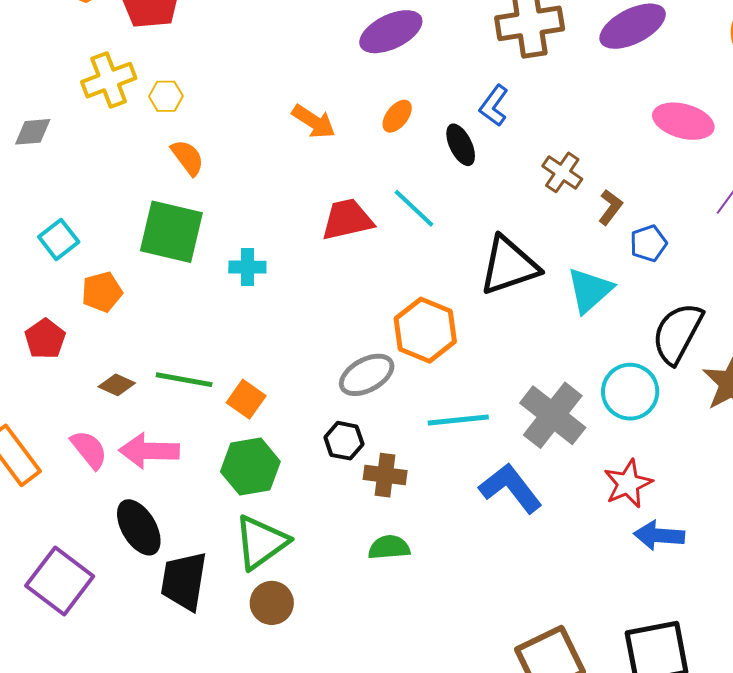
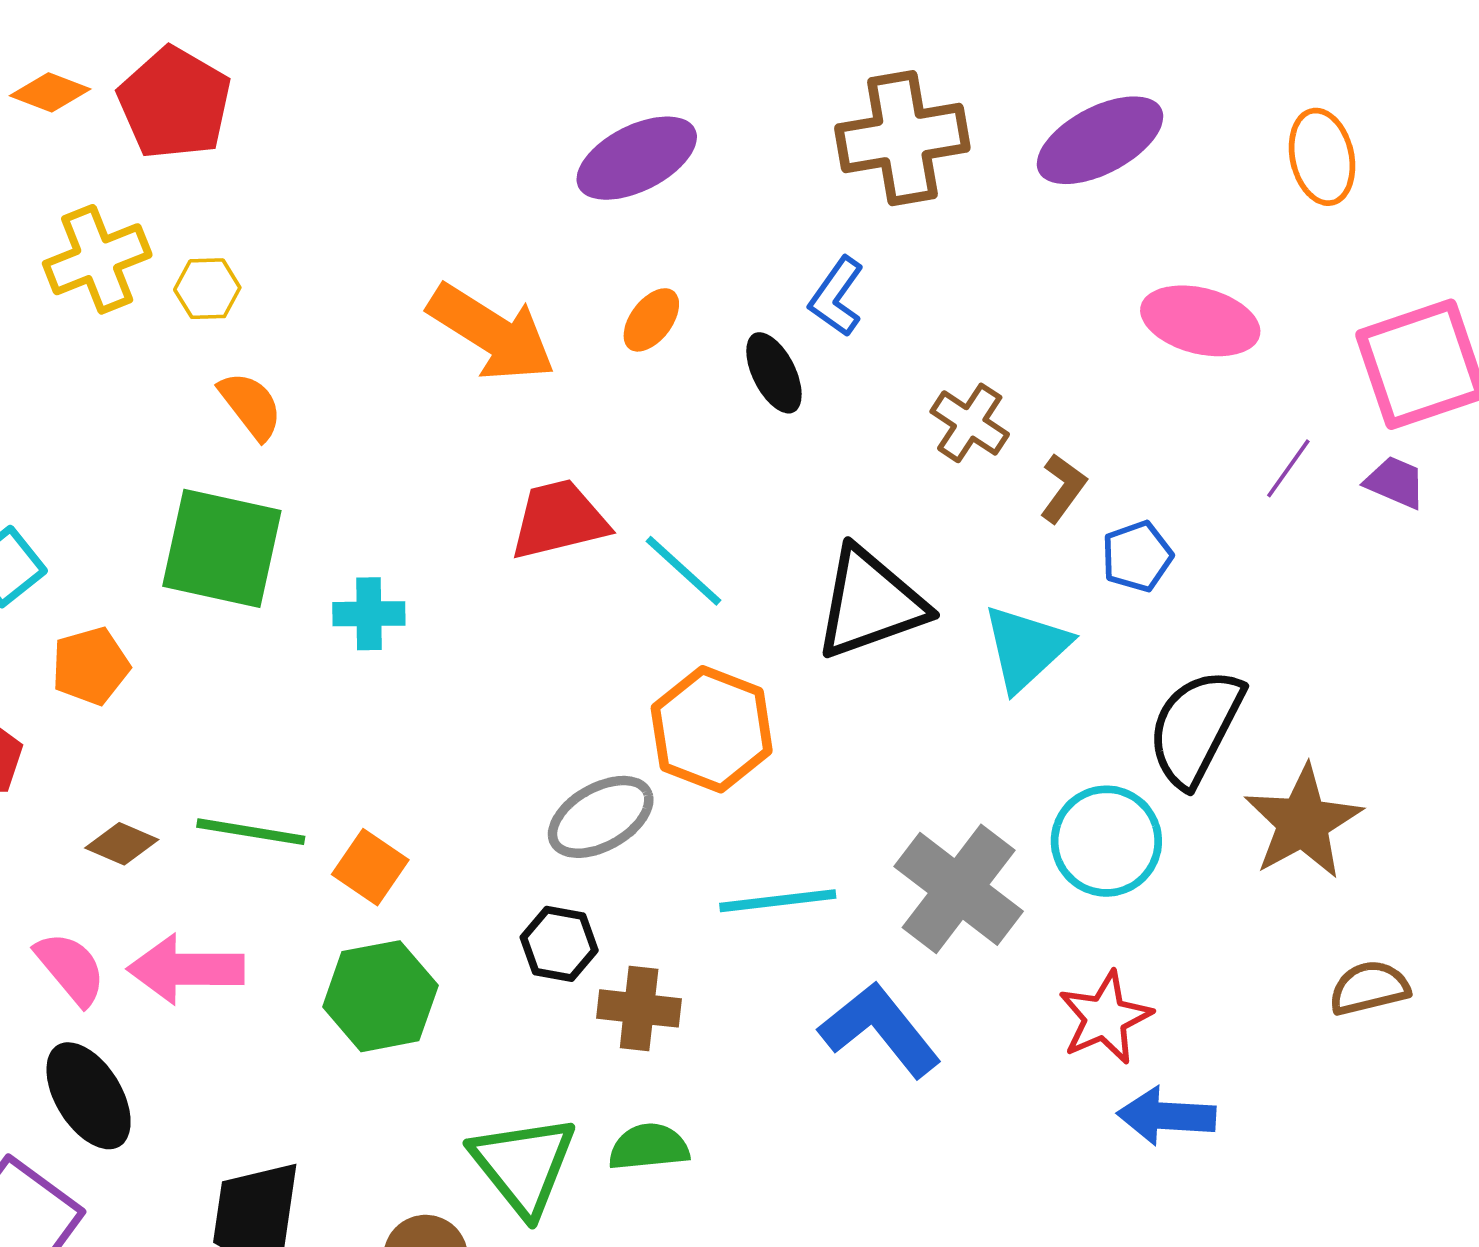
orange arrow: (314, 122) -> (492, 333), size x1.5
cyan line: (414, 208) -> (684, 571), moved
black ellipse: (139, 527) -> (89, 1096), moved
green triangle: (261, 542) -> (523, 1165), moved, turned -32

